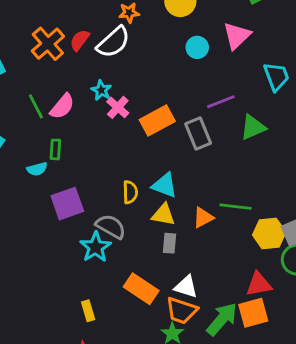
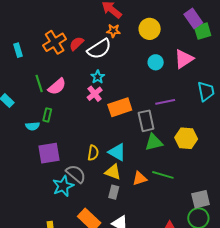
cyan star: (101, 90) -> (98, 77), moved
green triangle: (253, 127) -> (154, 142), moved
yellow hexagon: (269, 234) -> (186, 138), moved

